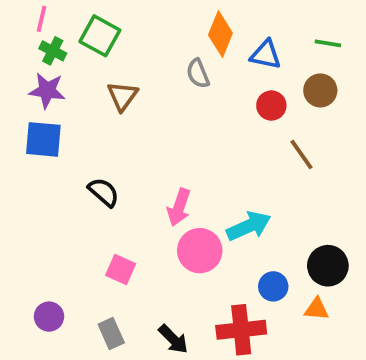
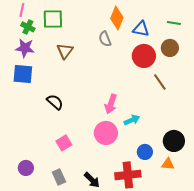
green square: (100, 36) -> (53, 19), turned -30
red circle: (271, 106) -> (144, 56), size x1.5
pink arrow: (179, 207) -> (111, 104), moved
cyan arrow: (249, 226) -> (132, 120), size x0.7
pink square: (121, 269) -> (64, 143), turned 35

